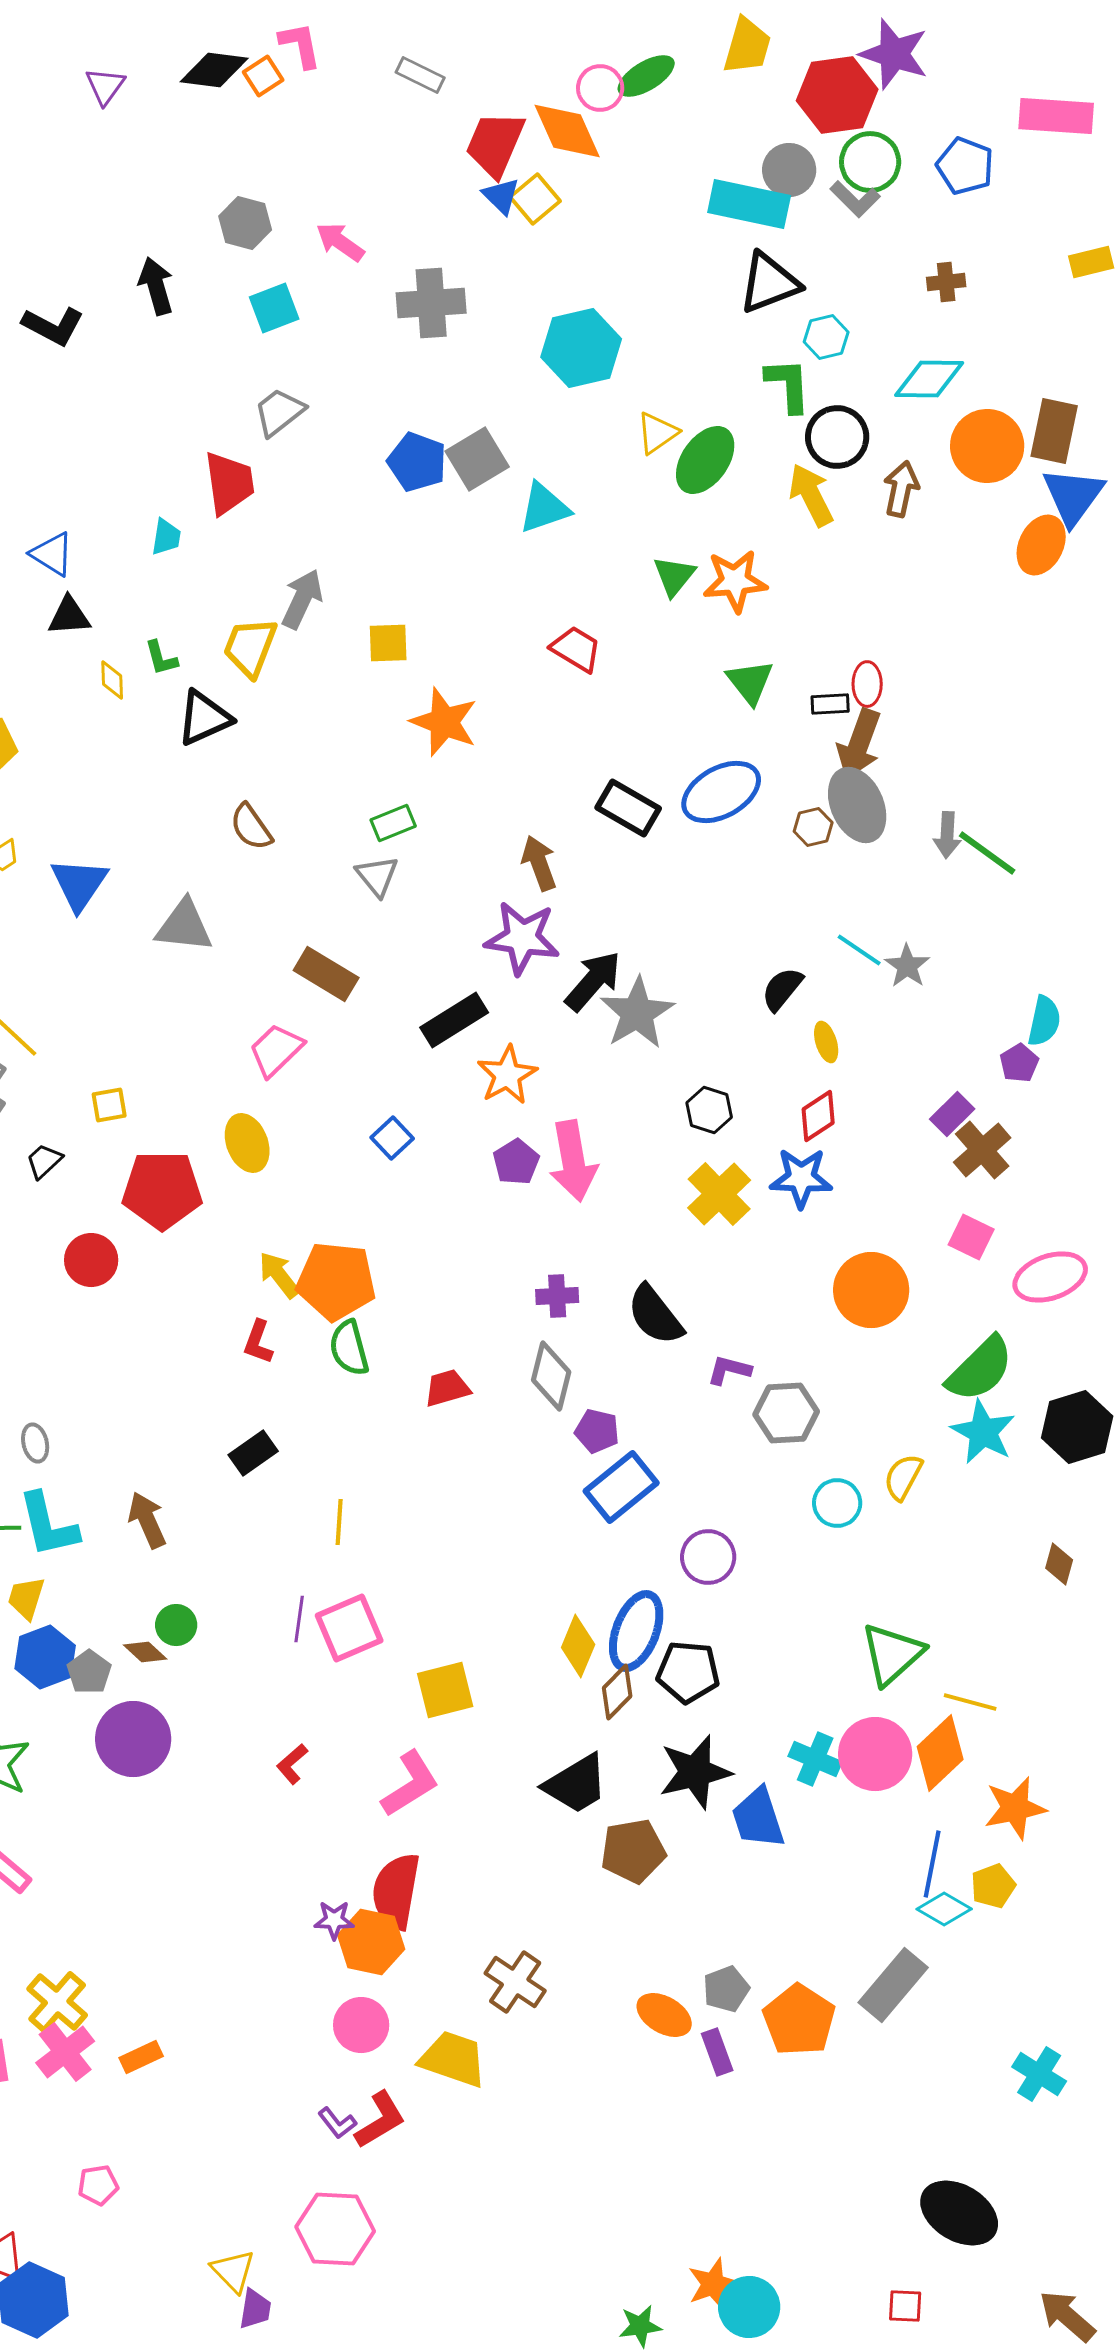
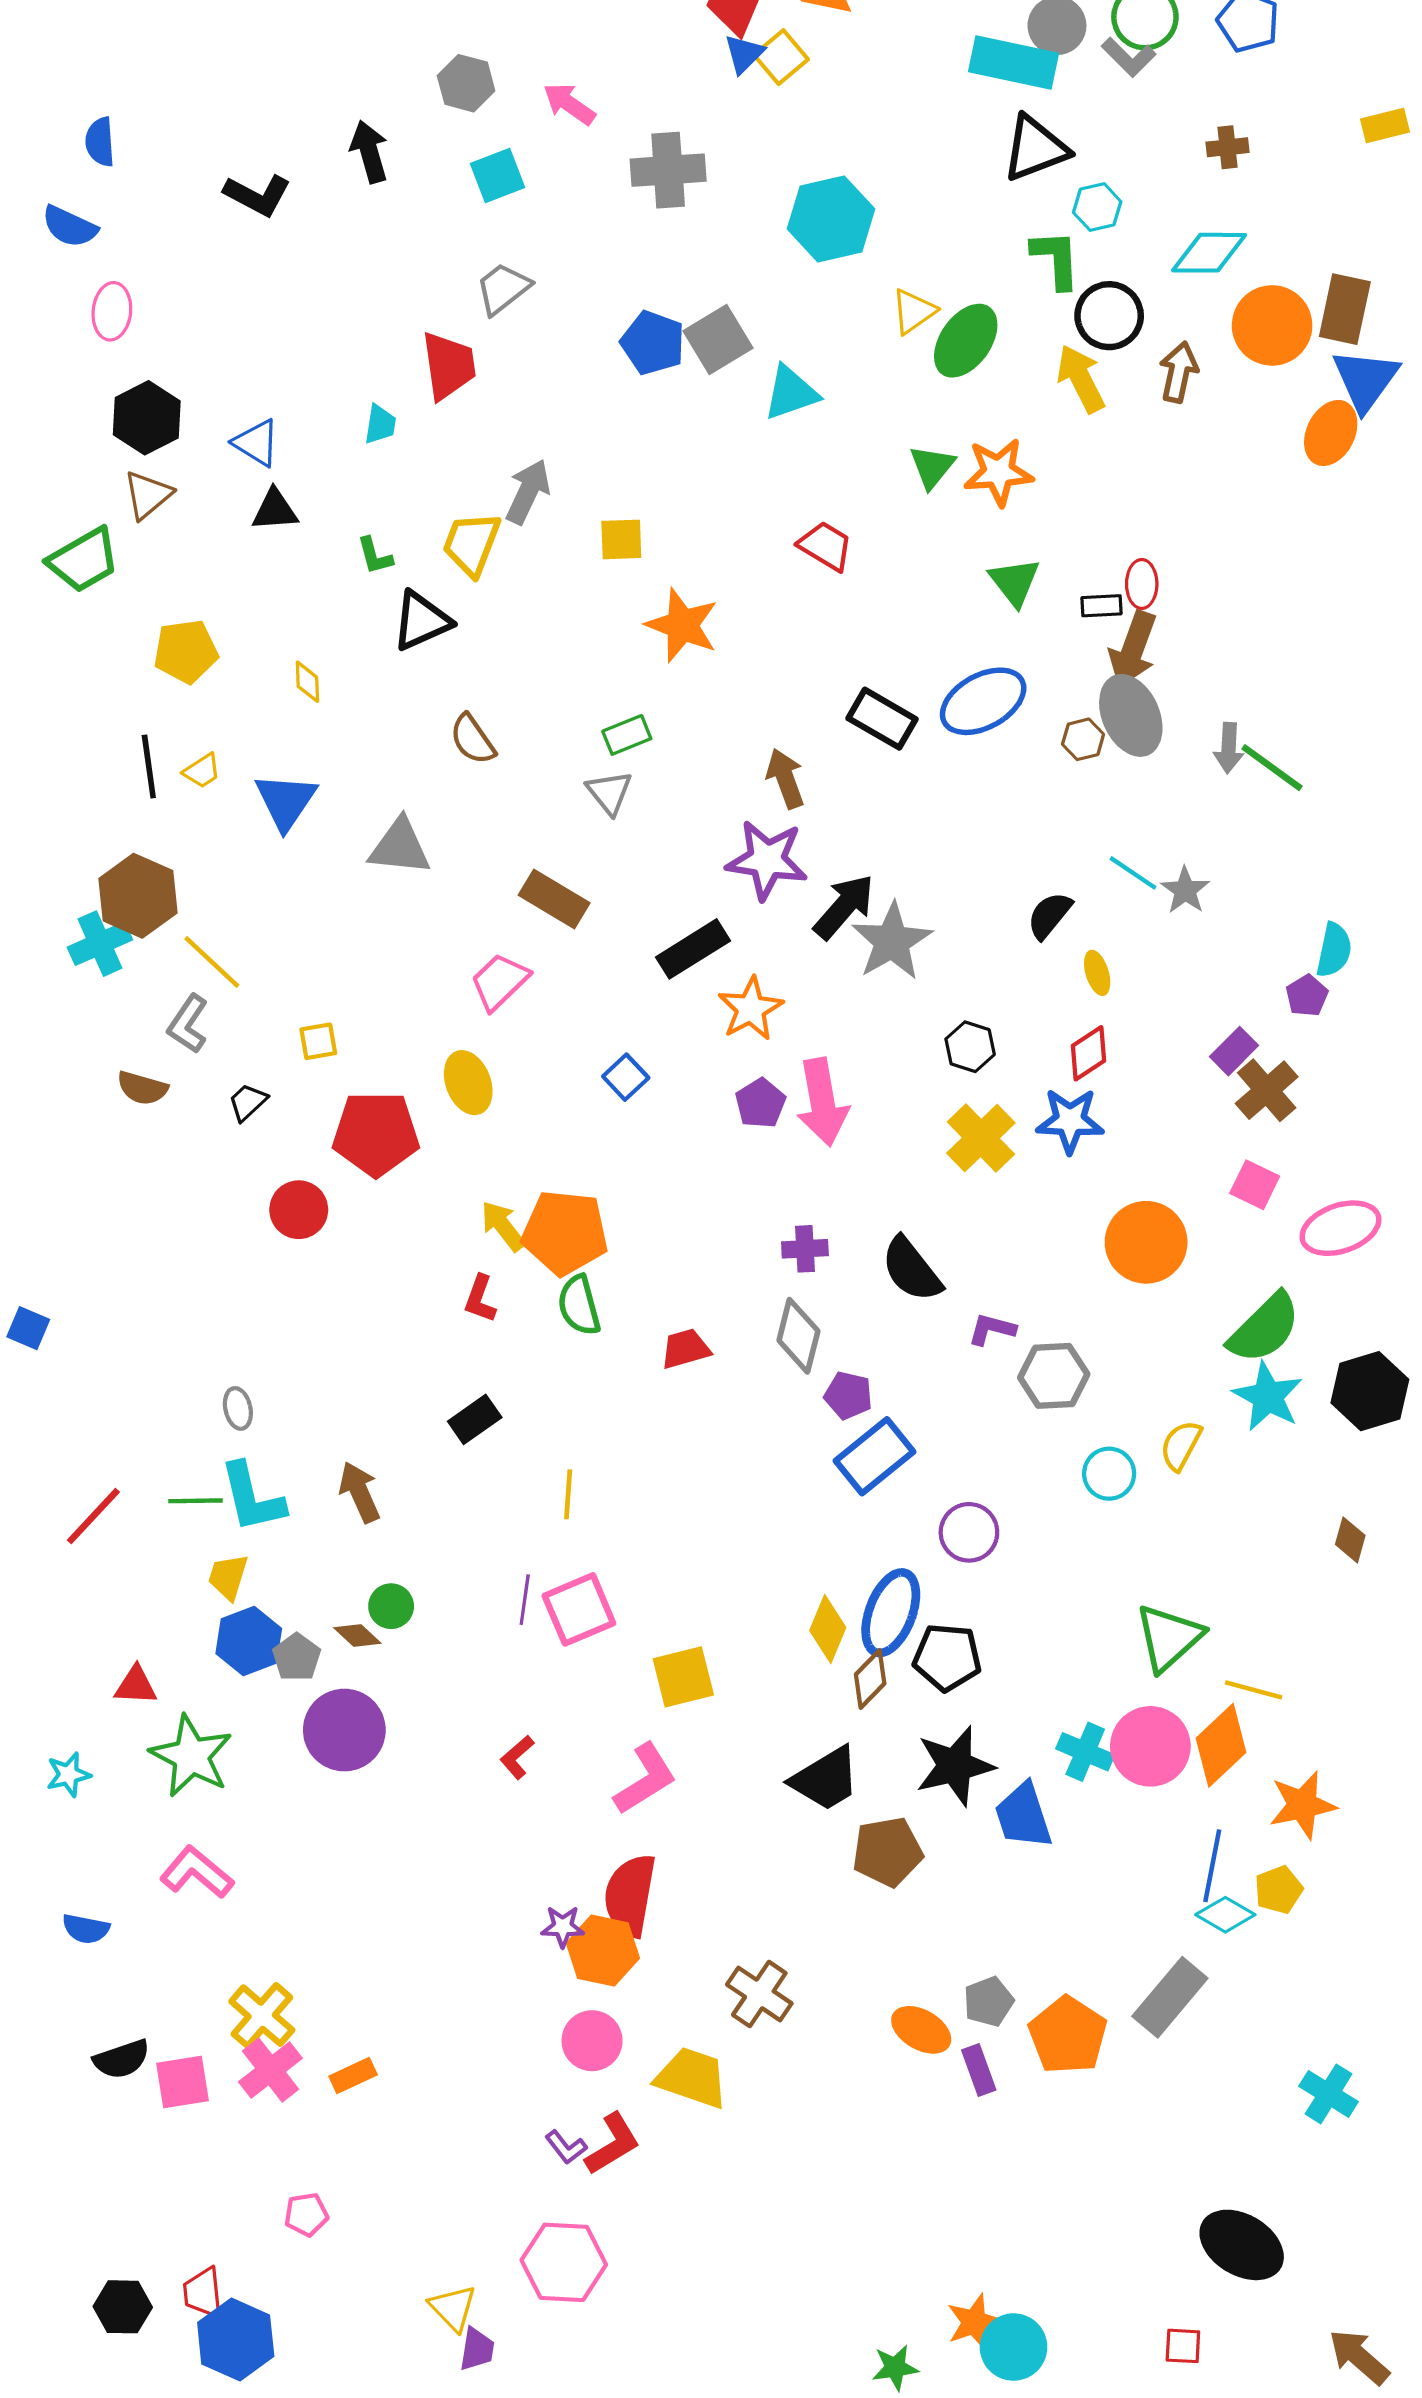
blue triangle: (501, 196) -> (744, 54), turned 30
yellow diamond: (112, 680) -> (307, 682), moved

